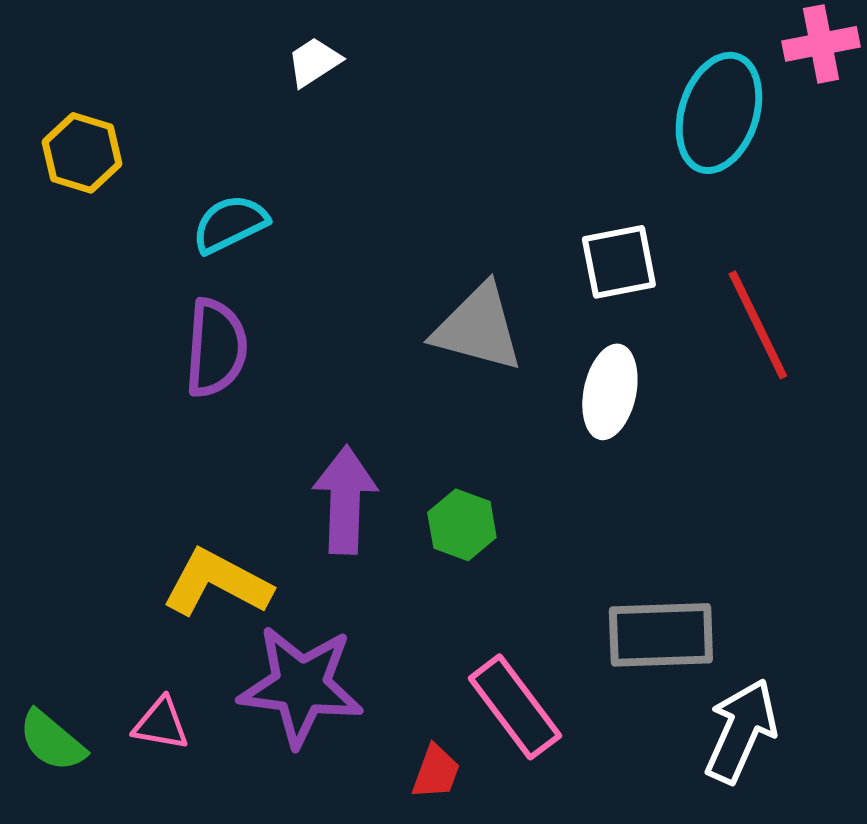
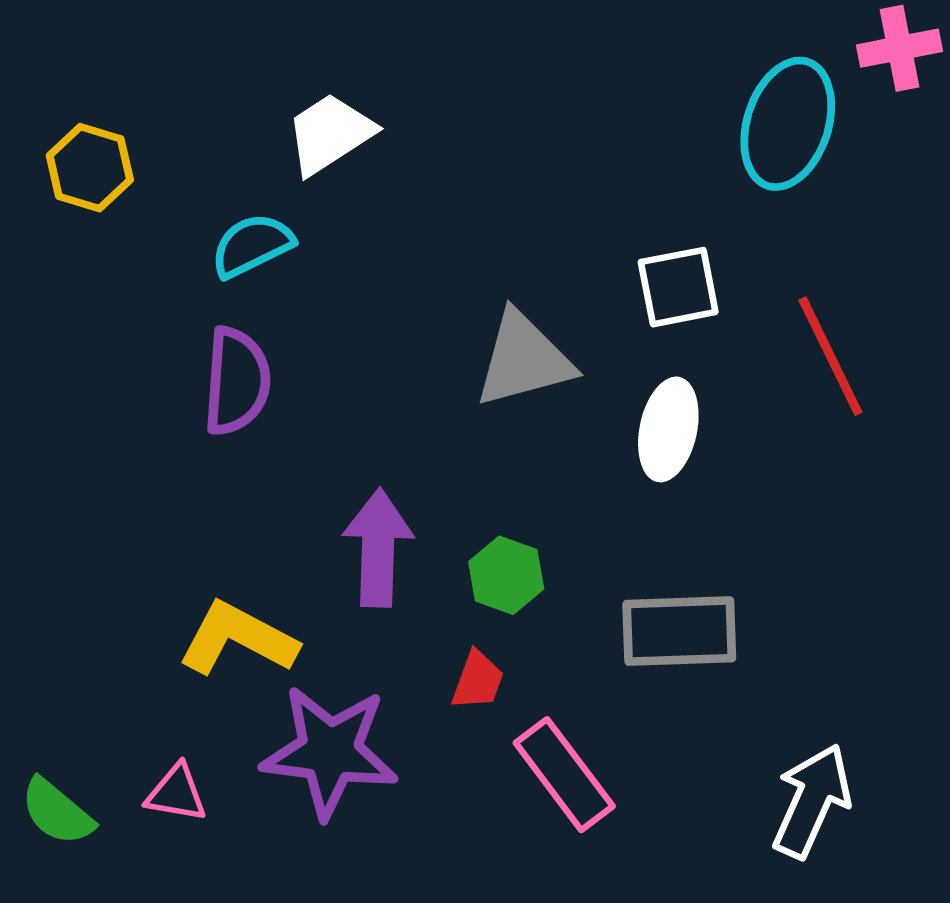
white trapezoid: (314, 62) -> (330, 134), moved, size x1.5
gray triangle: (478, 328) -> (524, 359), turned -30
gray rectangle: (661, 635) -> (679, 631), moved
red trapezoid: (436, 772) -> (478, 680), moved

